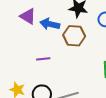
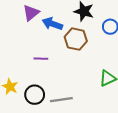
purple triangle: (28, 16) -> (31, 13), turned 42

